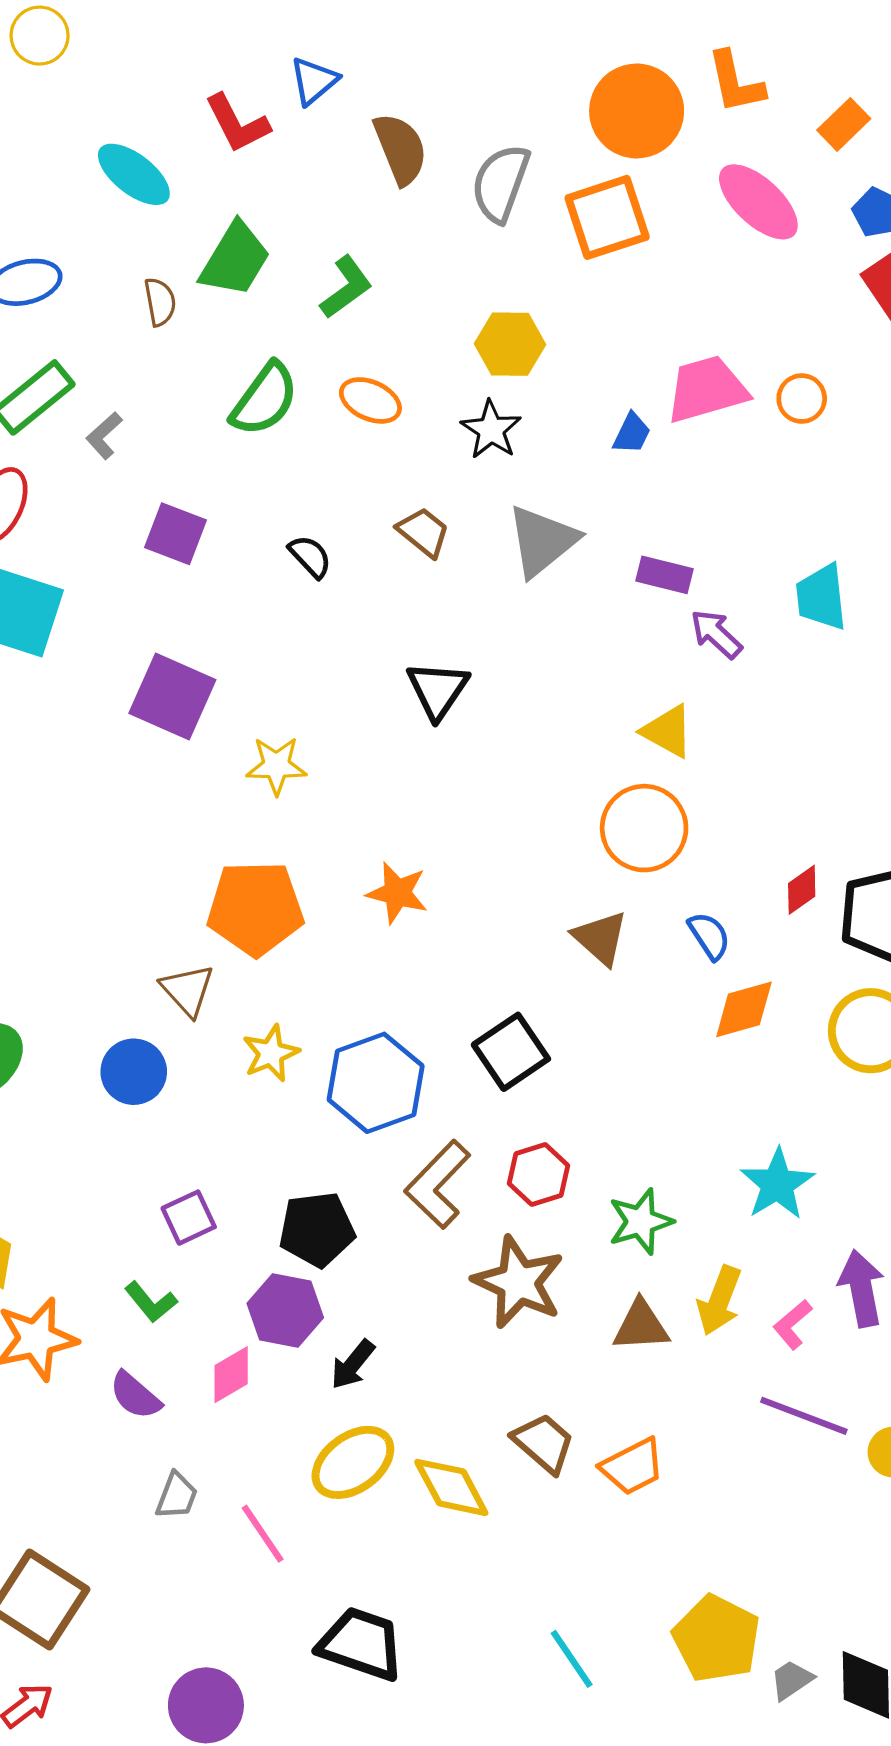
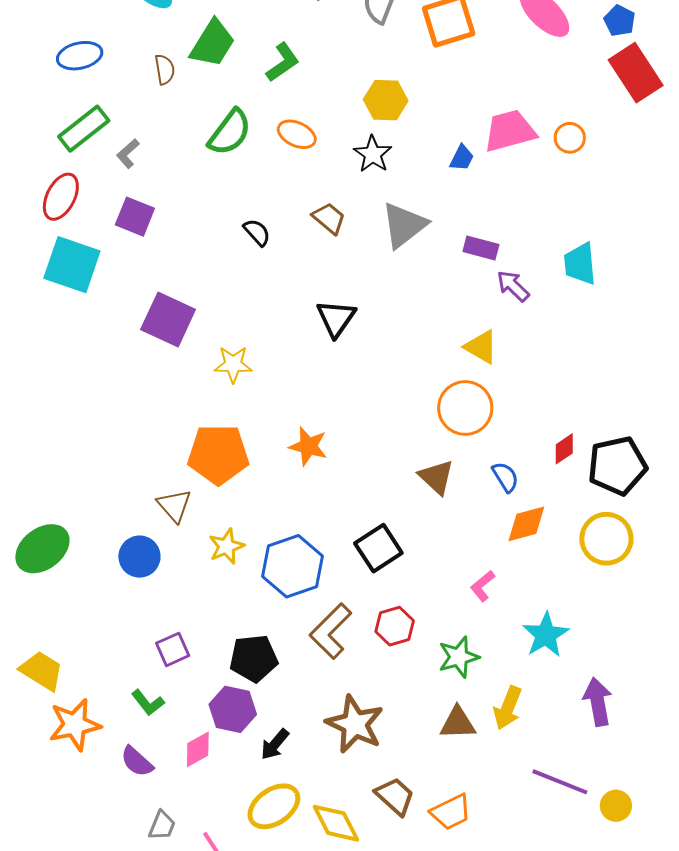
purple square: (176, 534) -> (135, 217), moved
brown star: (518, 1282) -> (355, 724), moved
pink L-shape: (793, 1324) -> (483, 586), moved

